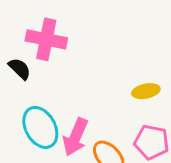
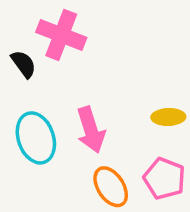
pink arrow: (75, 137) -> (91, 130), moved, turned -51

